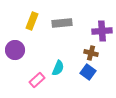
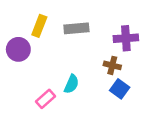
purple circle: (15, 50) -> (18, 49), moved
blue square: (88, 72) -> (120, 89), moved

